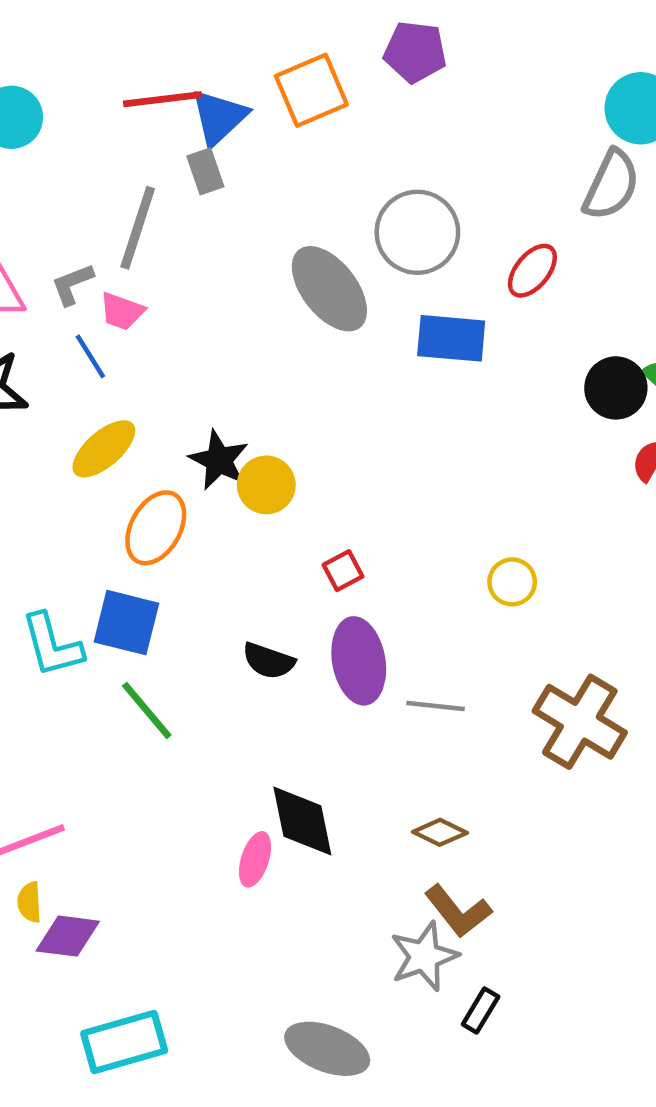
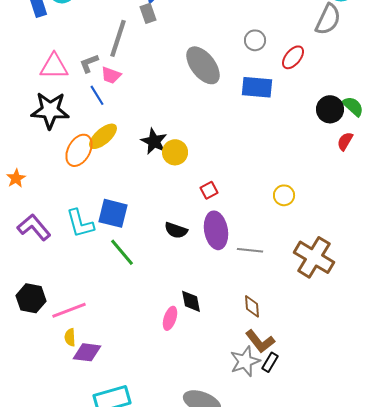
gray circle: (417, 232) -> (255, 40), moved, size x0.6
orange ellipse: (156, 528) -> (79, 150), moved
black diamond: (302, 821) -> (191, 301), size x0.7
brown diamond: (440, 832) -> (252, 306), turned 60
black rectangle: (481, 1010) -> (270, 362), moved

